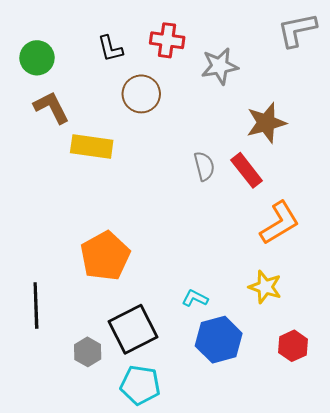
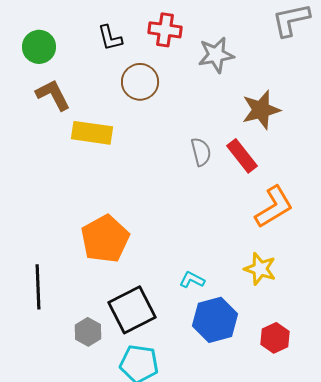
red hexagon: (293, 346) -> (275, 338), moved

